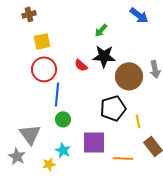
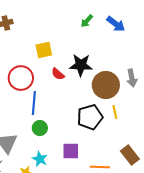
green arrow: (101, 30) -> (87, 21), moved
yellow square: (42, 41) -> (44, 50), moved
yellow line: (138, 121) -> (115, 112), moved
purple square: (94, 142) -> (71, 151), size x0.7

